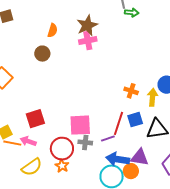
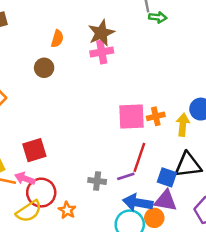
orange cross: (131, 91) -> (156, 116), turned -32
blue square: (135, 120) -> (167, 177), moved, turned 35
pink square: (80, 125) -> (131, 116), moved
red circle: (62, 149) -> (41, 193), moved

